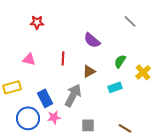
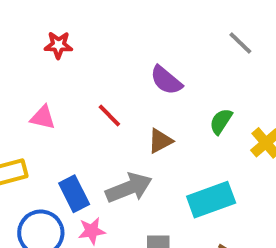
red line: (63, 58) -> (109, 115), turned -48
cyan rectangle: (115, 87) -> (211, 200), moved, size x1.6
gray arrow: (73, 95) -> (129, 188), turned 40

